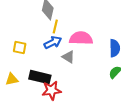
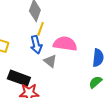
blue arrow: (53, 42) -> (36, 45), turned 96

